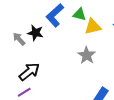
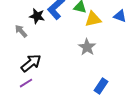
black star: (35, 33) -> (37, 16), moved

